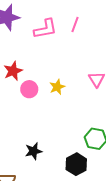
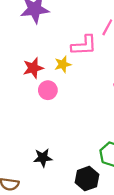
pink L-shape: (45, 29) -> (84, 45), moved
yellow star: (57, 87) -> (63, 64), moved

